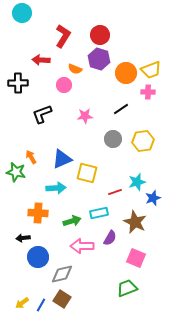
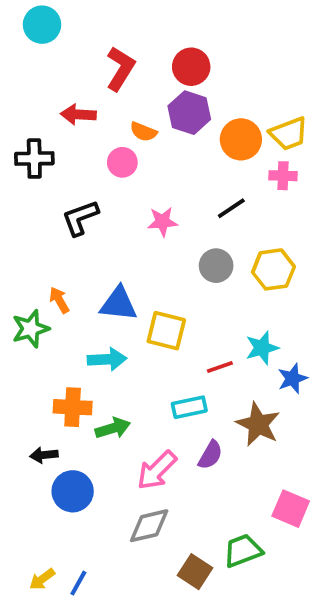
blue triangle: (62, 159) -> (119, 304), turned 30
green star: (16, 172) -> (31, 329), turned -30
green arrow: (72, 221) -> (113, 428), moved
pink arrow: (82, 246) -> (157, 470), turned -45
pink square: (136, 258) -> (291, 509), moved
gray diamond: (62, 274) -> (149, 526), moved
brown square: (62, 299) -> (195, 572), moved

